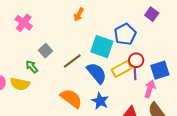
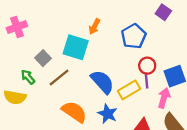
orange arrow: (79, 14) -> (94, 27), moved
pink cross: (24, 23) -> (17, 27), turned 36
cyan square: (102, 47) -> (76, 47), moved
brown line: (72, 61) -> (59, 77), moved
yellow rectangle: (122, 69) -> (129, 90), moved

